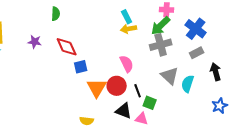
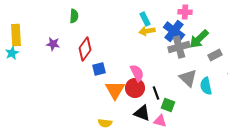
green arrow: (161, 26) -> (199, 39), moved
blue cross: (196, 29) -> (174, 31), moved
red diamond: (67, 47) -> (85, 49), turned 60
pink semicircle: (127, 64) -> (137, 73), moved
cyan semicircle: (188, 84) -> (206, 86), turned -30

